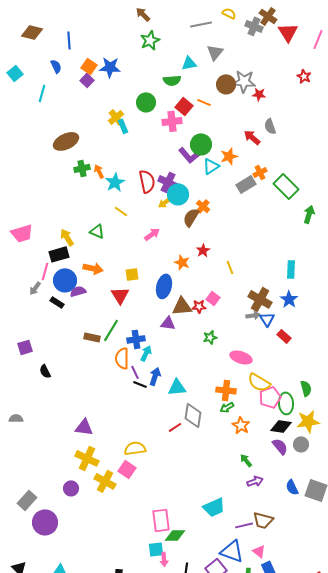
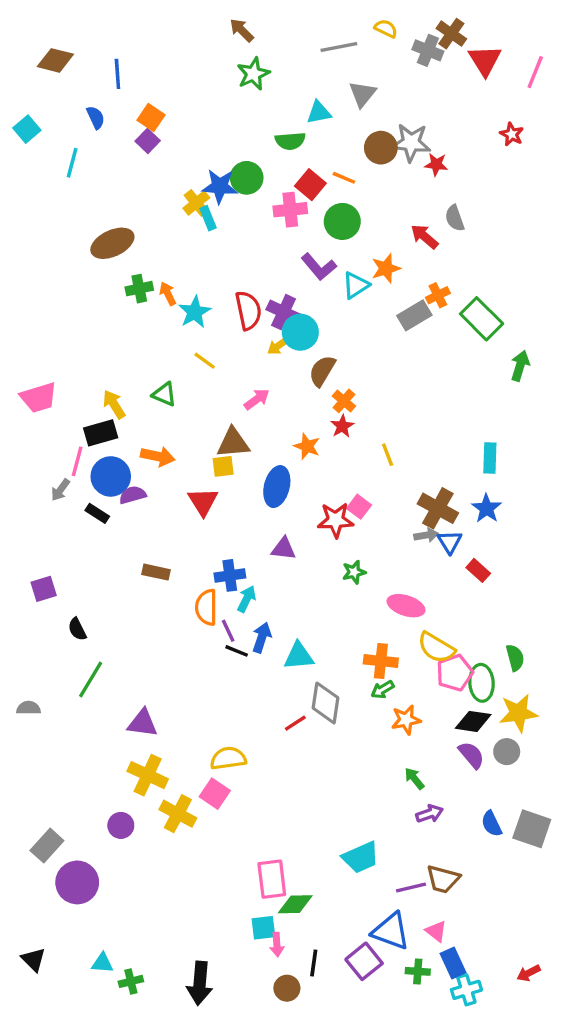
blue star: (110, 67) -> (220, 186), moved
green circle: (201, 144) -> (342, 221), moved
orange cross: (203, 206) -> (344, 401), moved
brown triangle: (182, 306) -> (233, 443), moved
red star: (199, 306) -> (336, 520), size x1.5
green line: (111, 330) -> (91, 679), moved
orange star: (241, 425) -> (406, 720), turned 30

